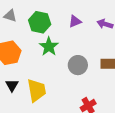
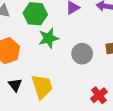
green star: (49, 46) -> (49, 38), turned 30

